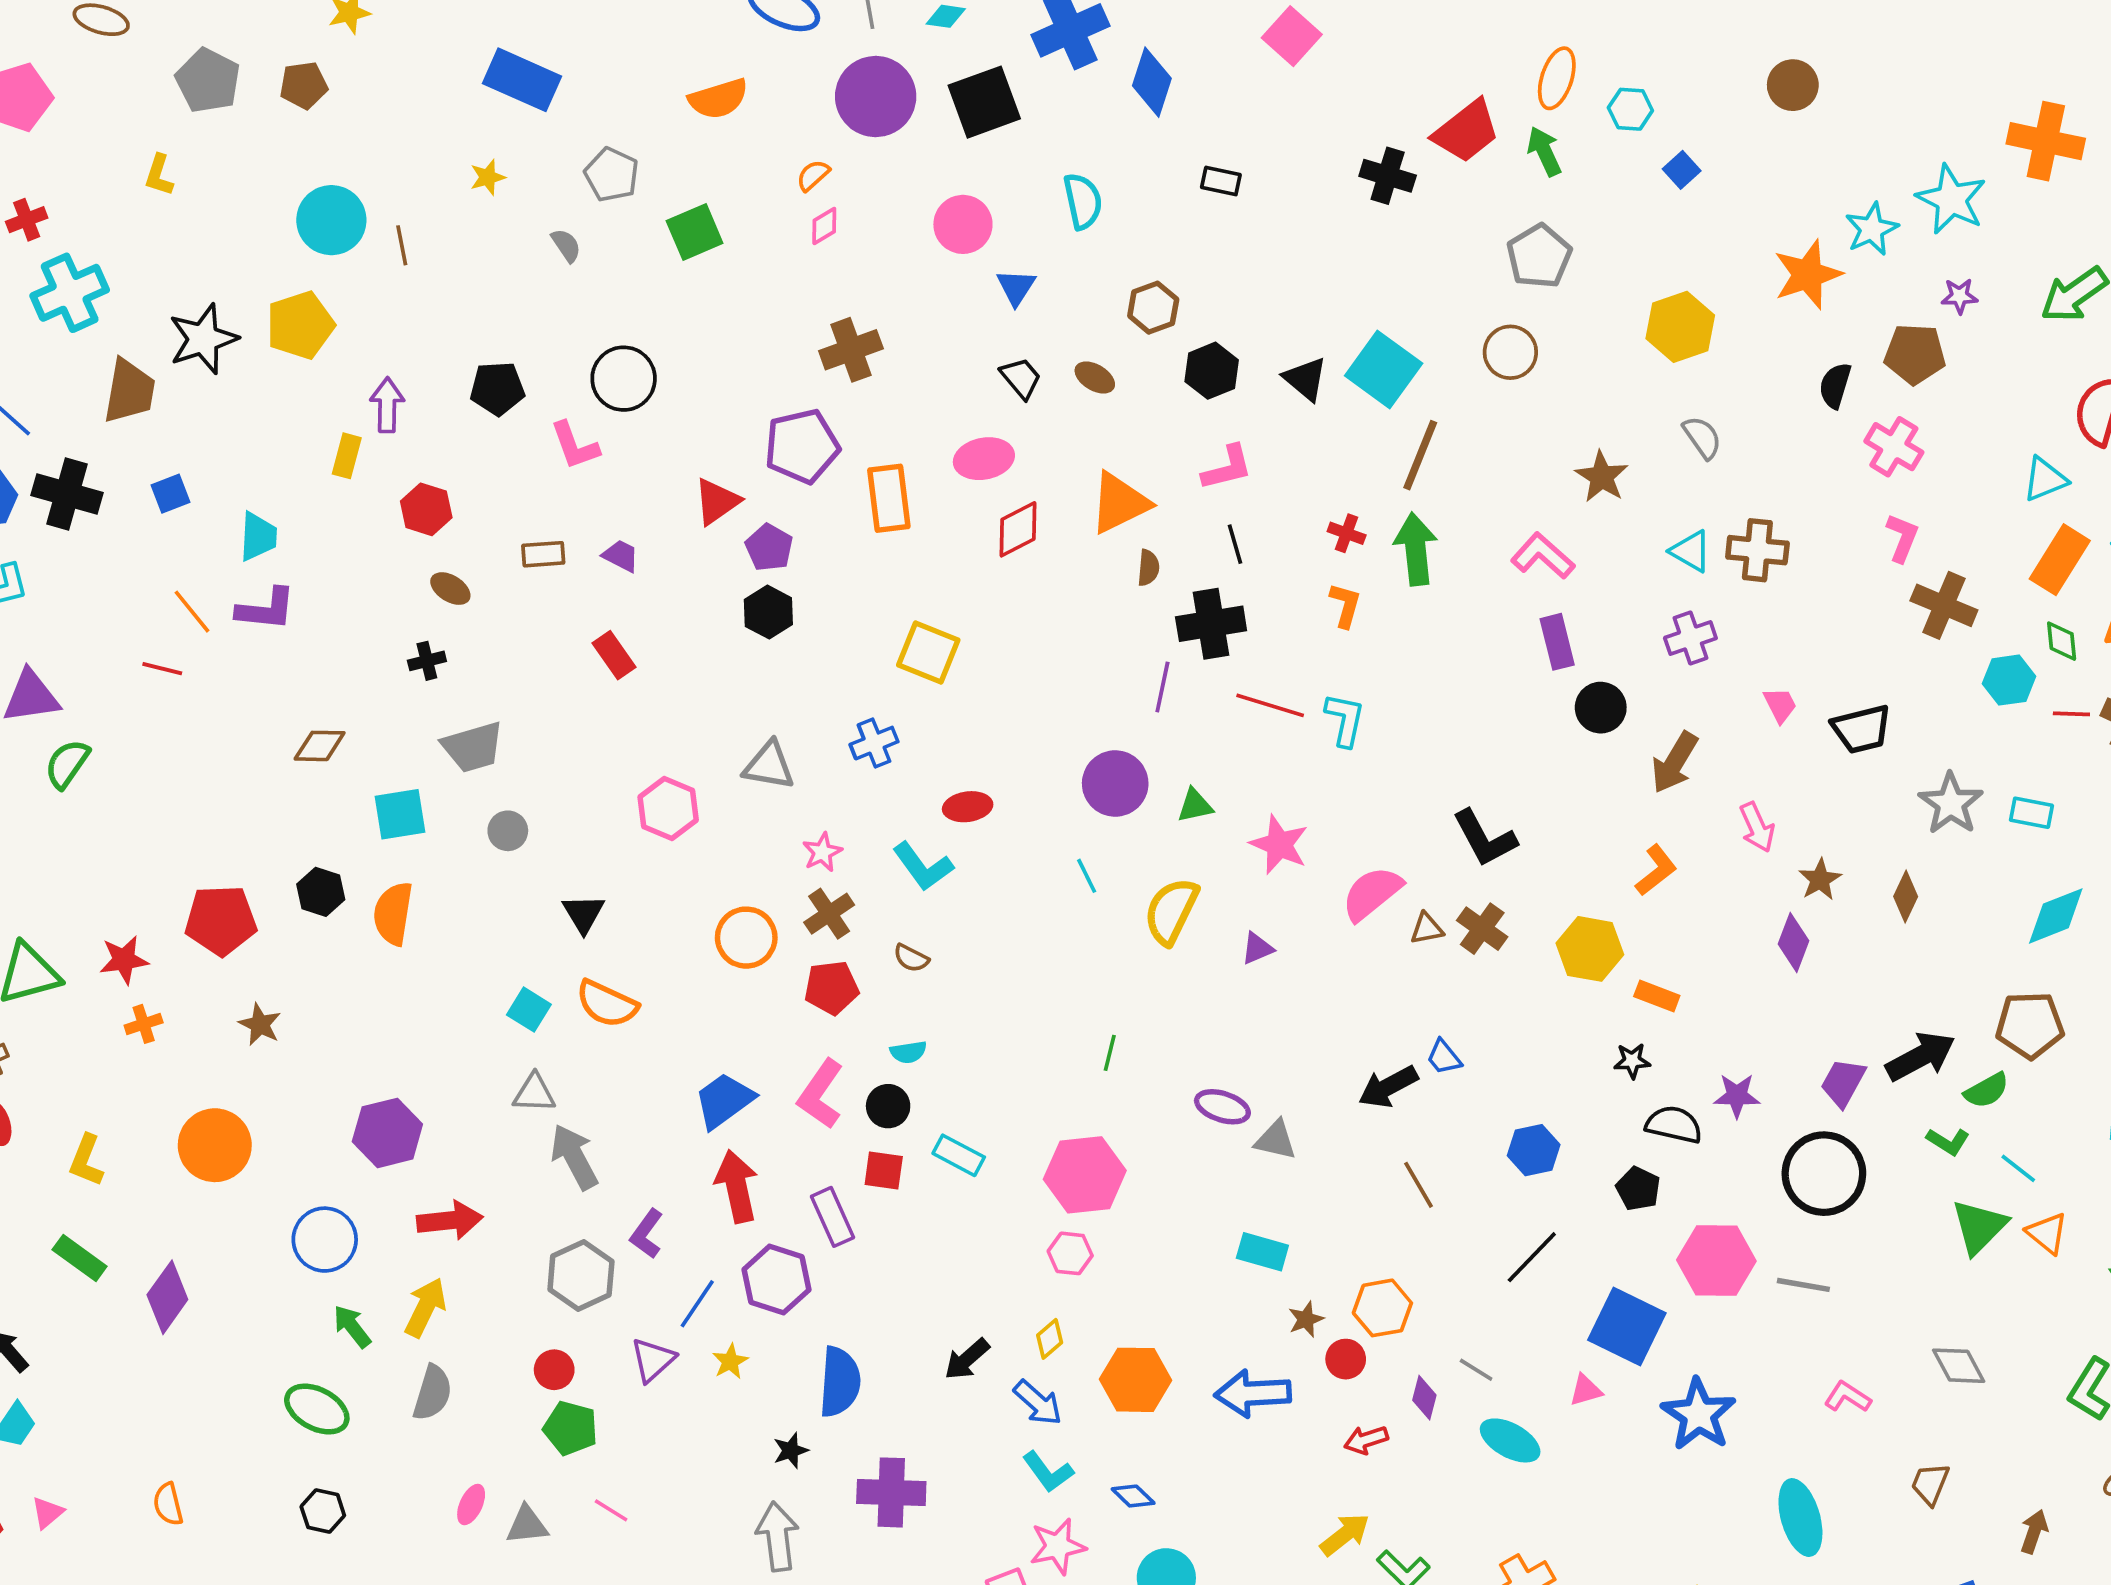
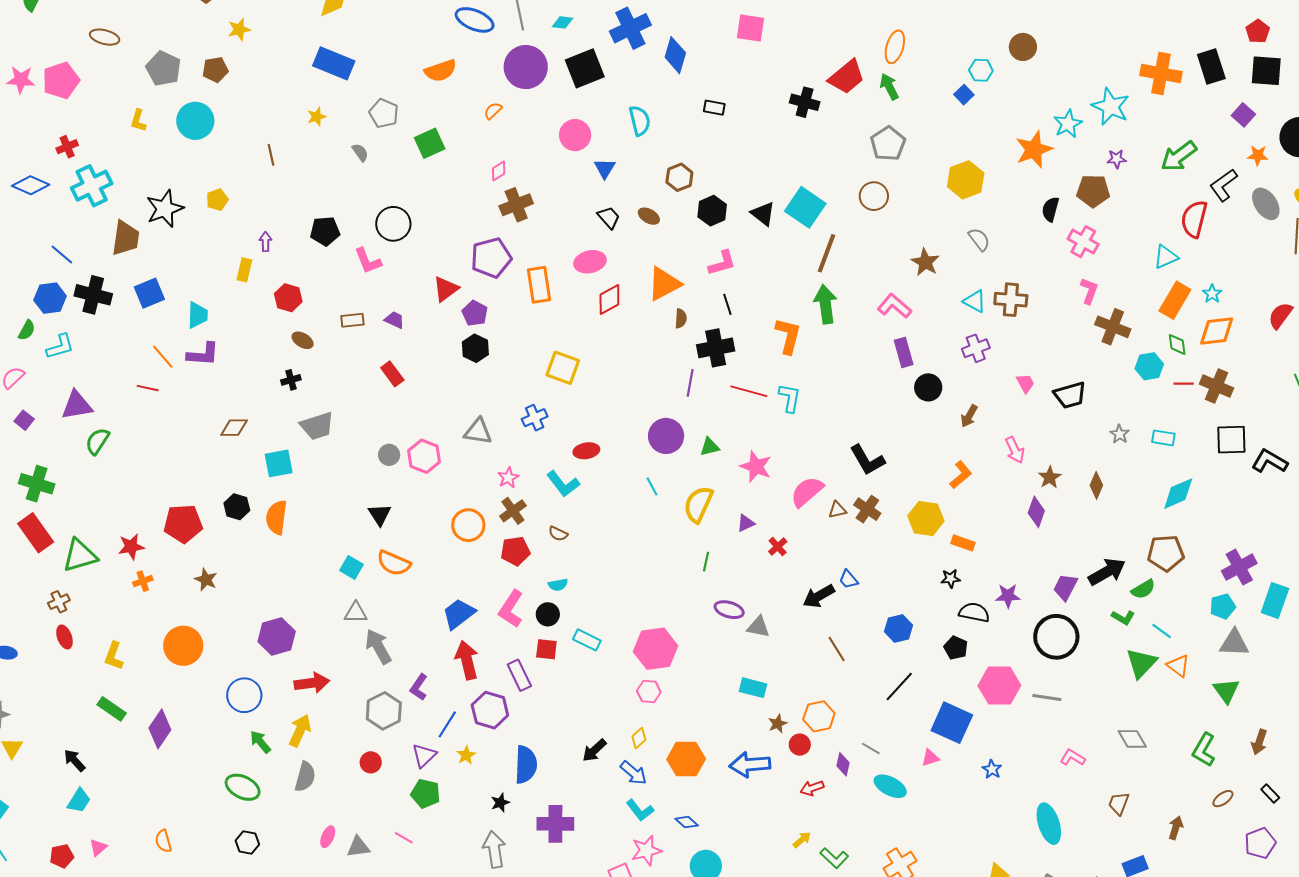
pink square: (1292, 36) -> (750, 28), turned -32
cyan hexagon: (1630, 109) -> (981, 70), moved
cyan circle: (331, 220) -> (195, 121), moved
pink diamond: (824, 226) -> (499, 171), moved
yellow pentagon: (300, 325) -> (217, 200), size x0.6
purple arrow: (387, 405) -> (266, 242), size x0.7
blue square: (170, 494) -> (149, 293), size x1.4
red cross: (1347, 533) -> (778, 547), moved, turned 30
orange L-shape: (1345, 605) -> (788, 336), size x1.5
brown arrow: (1675, 763) -> (969, 416), size x0.7
gray star: (1951, 804) -> (1119, 434), size x0.6
gray circle: (508, 831) -> (389, 455), moved
green line: (1110, 1053) -> (706, 562), moved
blue star: (1698, 1414) -> (992, 769), size x0.5
green pentagon: (571, 1428) -> (425, 794), moved
yellow arrow: (1345, 1534) -> (802, 840), size x0.7

